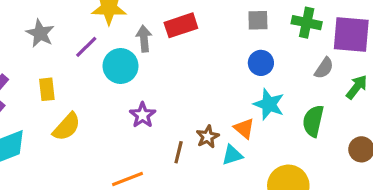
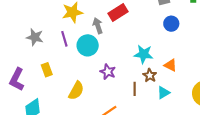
purple line: (86, 47) -> (64, 39), turned -49
cyan star: (269, 104) -> (144, 54), moved
yellow semicircle: (67, 127) -> (76, 91), moved
cyan triangle: (232, 155) -> (163, 93), moved

